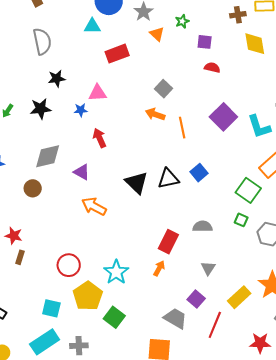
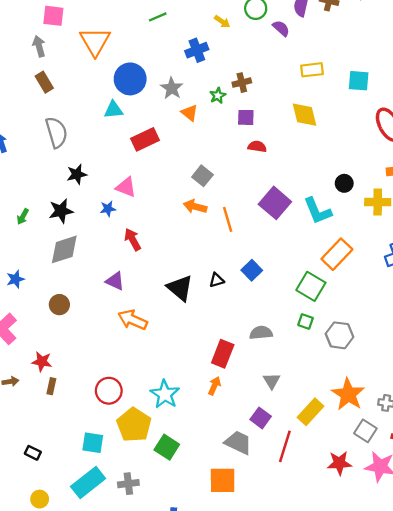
brown cross: (238, 15) -> (242, 83), moved
pink triangle: (98, 93) -> (126, 187), turned 30
gray diamond: (48, 156) -> (64, 249), moved
black triangle: (168, 179) -> (217, 280), size x0.6

